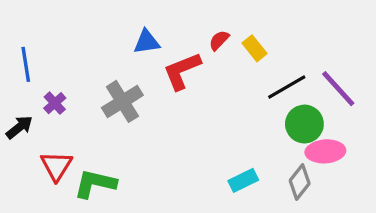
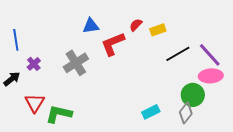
yellow rectangle: (254, 48) -> (158, 30), turned -70
green circle: (304, 124) -> (193, 95), moved
pink ellipse: (325, 151) -> (211, 76), moved

